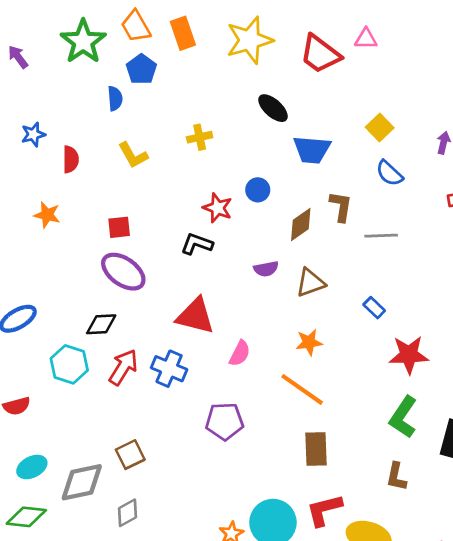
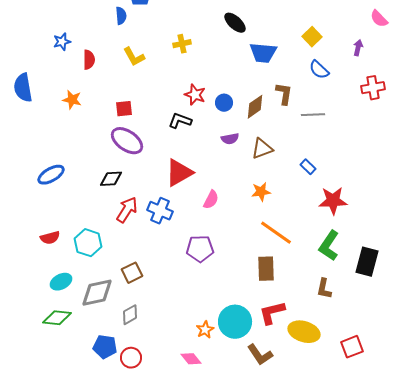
blue circle: (258, 190) -> (224, 103), moved
red triangle: (195, 316) -> (179, 173), turned -44
cyan hexagon: (69, 364) -> (88, 243), moved
orange line: (302, 389) -> (276, 233), moved

